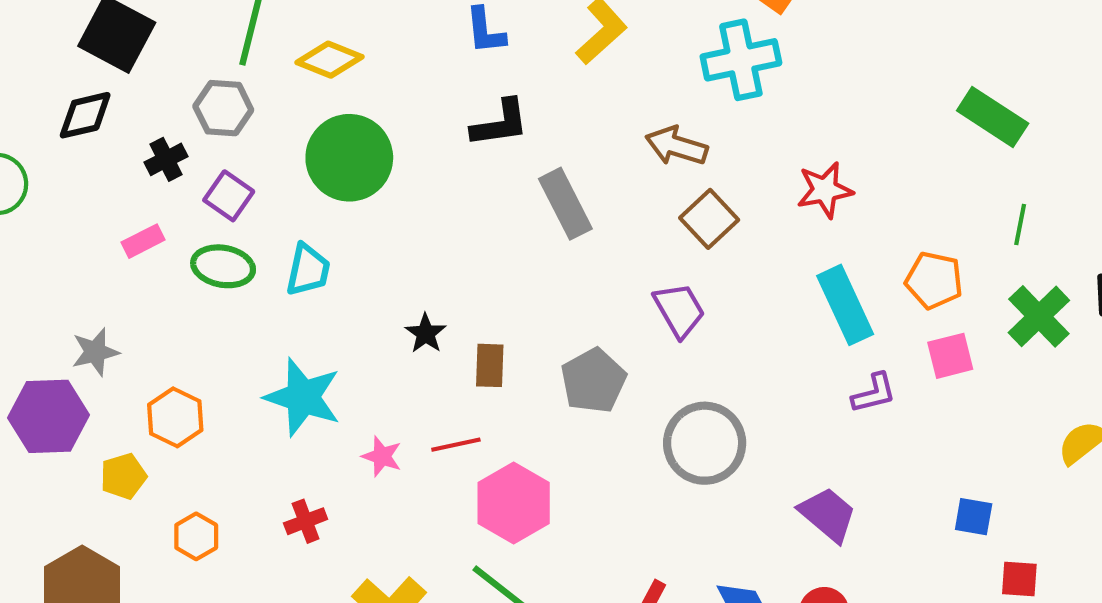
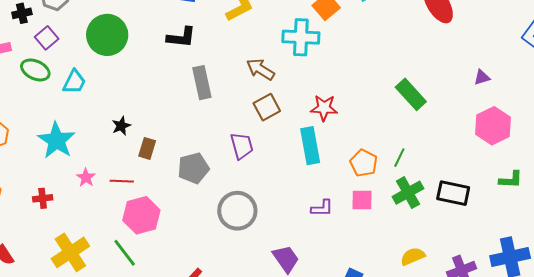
green line: (1020, 224) -> (399, 158), moved
cyan rectangle: (845, 305) -> (310, 146), moved

